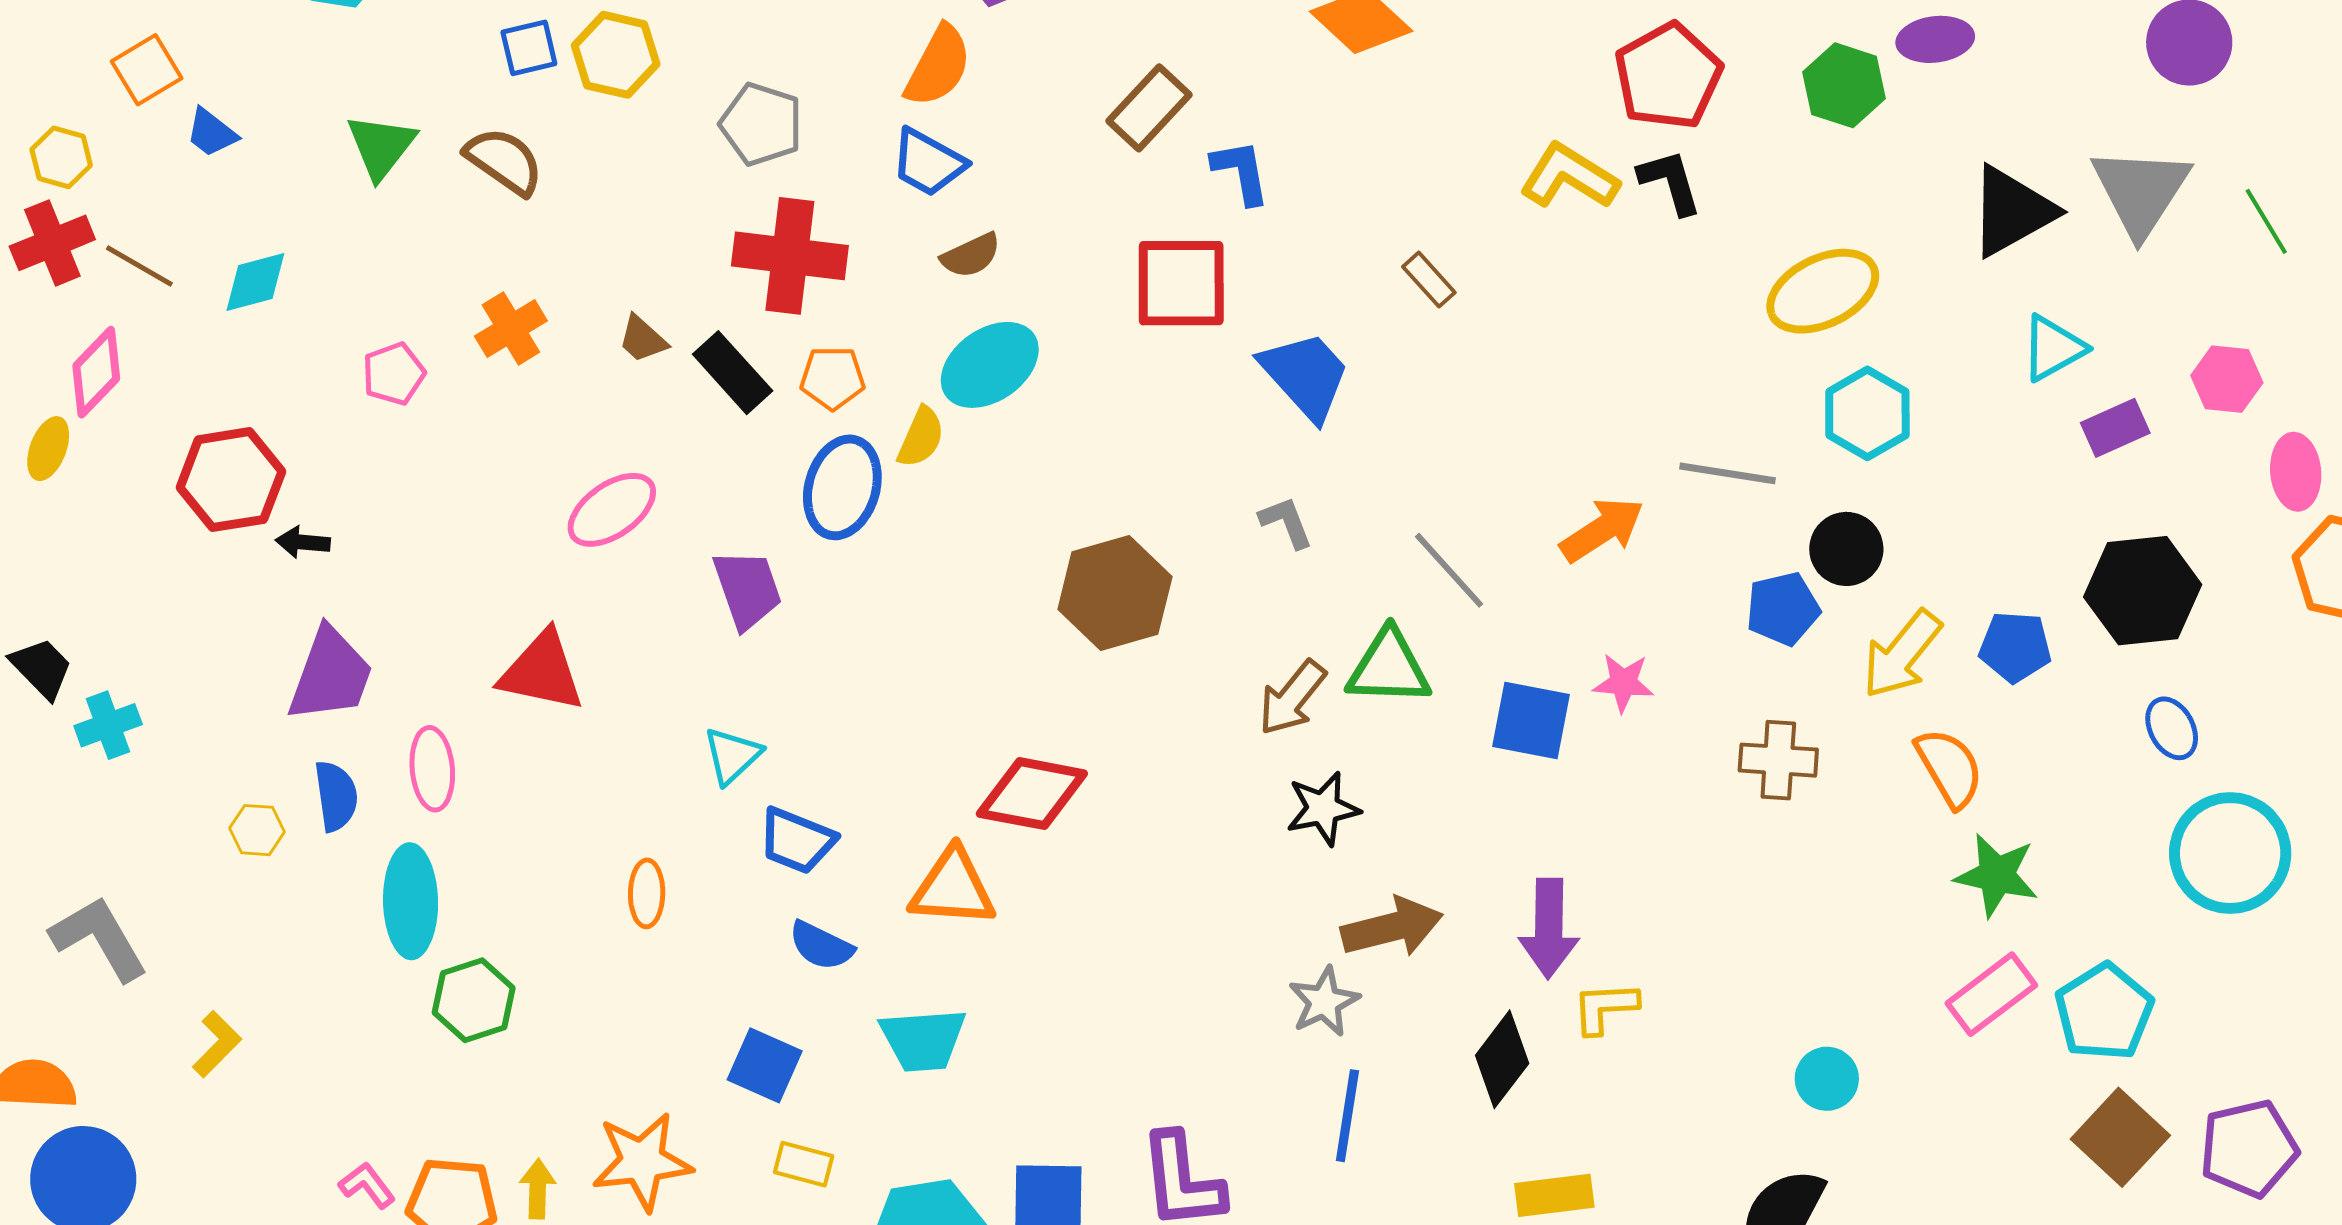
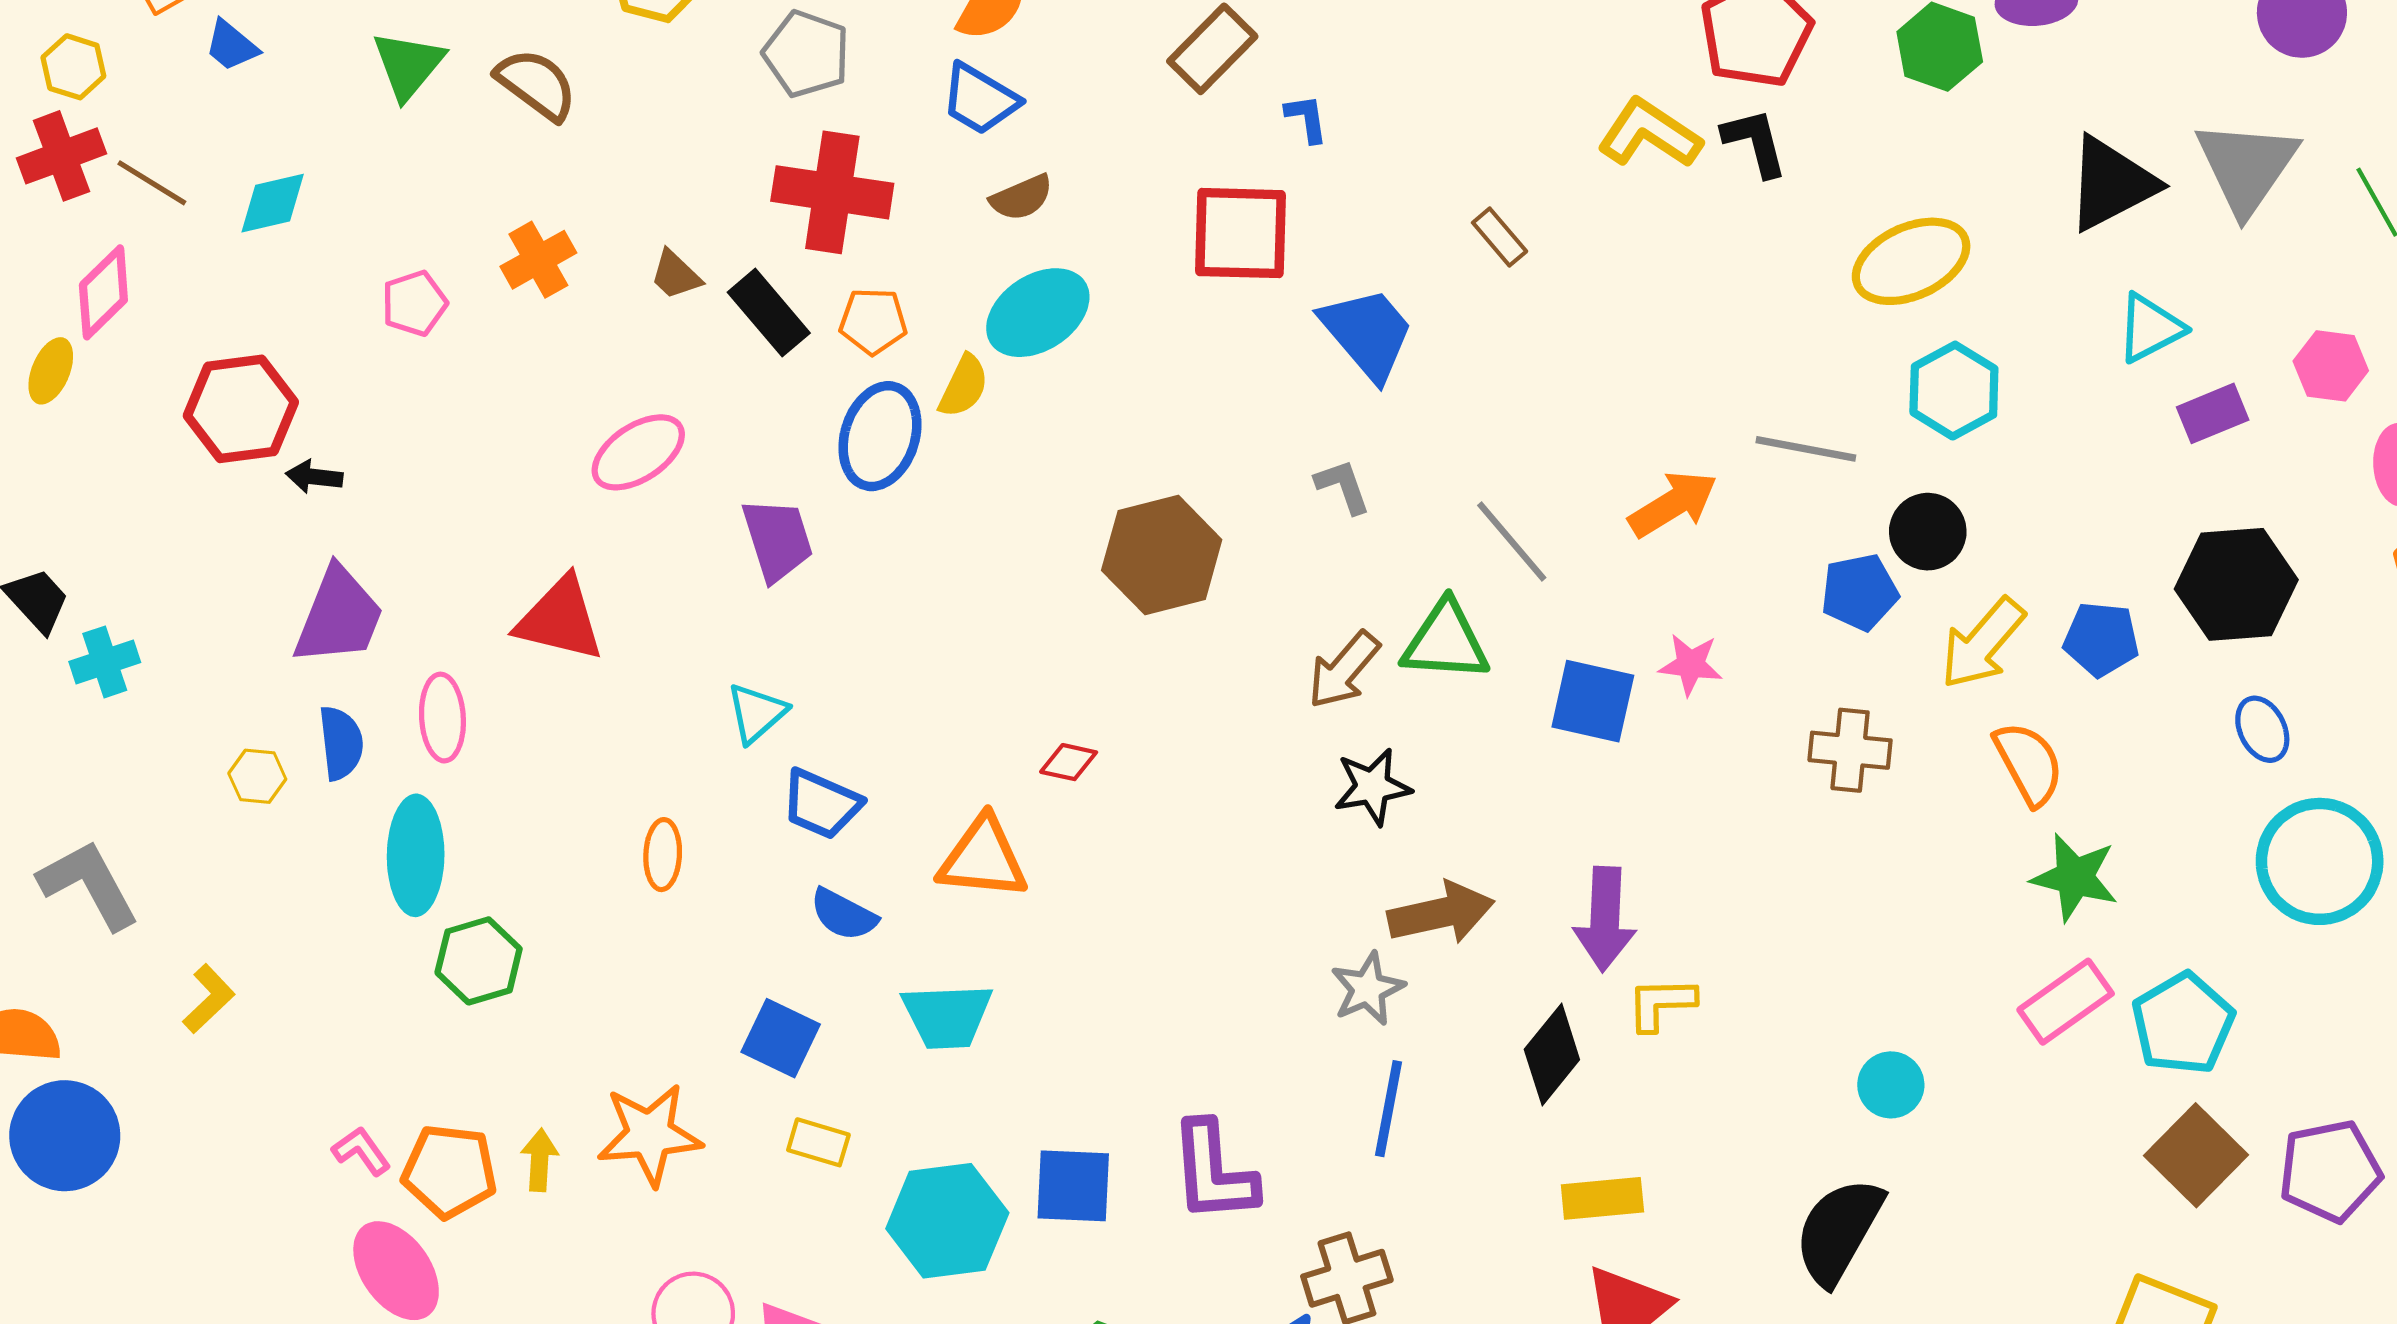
blue L-shape: (1241, 172) -> (1306, 118), size x0.7
red diamond: (1032, 794) -> (1069, 762), size x0.5

